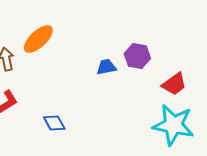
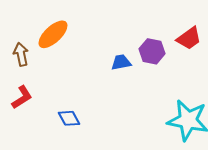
red trapezoid: (174, 84) -> (189, 38), moved

